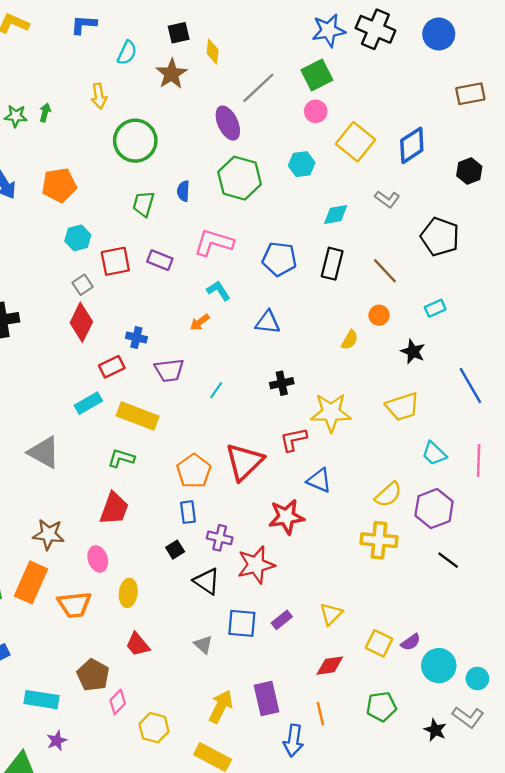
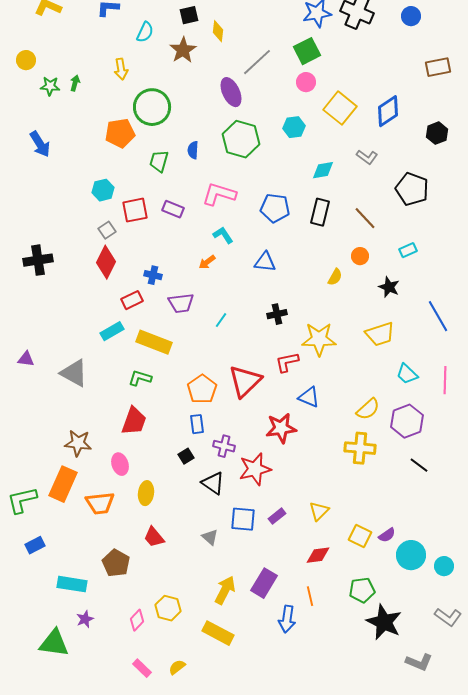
blue circle: (439, 34) -> (411, 16), size x0.7
orange pentagon: (59, 185) -> (120, 133), moved
purple rectangle: (266, 698) -> (264, 583), turned 44
pink diamond: (118, 702) -> (137, 620), moved
gray L-shape: (468, 717) -> (448, 617), moved
black star: (435, 730) -> (384, 622), moved, size x1.8

